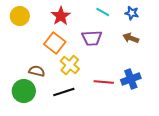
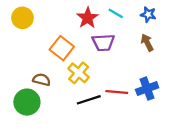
red star: (61, 16) -> (88, 18), moved
brown arrow: (131, 38) -> (147, 43), turned 42
black line: (64, 92) -> (89, 100), moved

